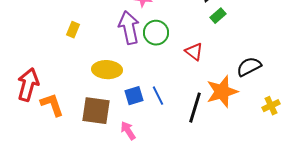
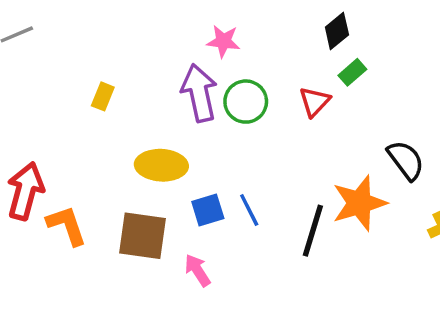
red triangle: (194, 52) -> (315, 102), moved, turned 36
black semicircle: (249, 67) -> (406, 160), turned 80

